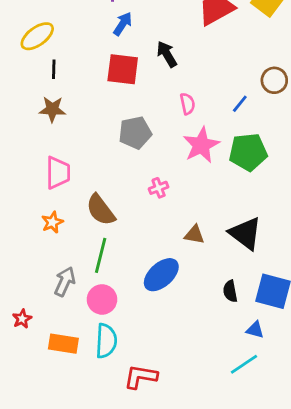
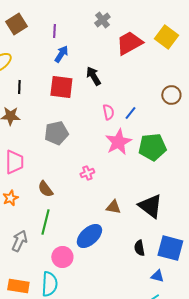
black line: (54, 69) -> (19, 87), moved
blue line: (240, 104) -> (130, 113), moved
gray pentagon: (135, 133) -> (56, 133), moved
brown semicircle: (101, 210) -> (45, 189), size x0.7
pink circle: (102, 299) -> (62, 257), moved

